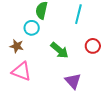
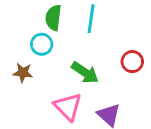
cyan line: (78, 14) -> (91, 19), moved
pink triangle: (21, 71) -> (68, 107), moved, turned 30

